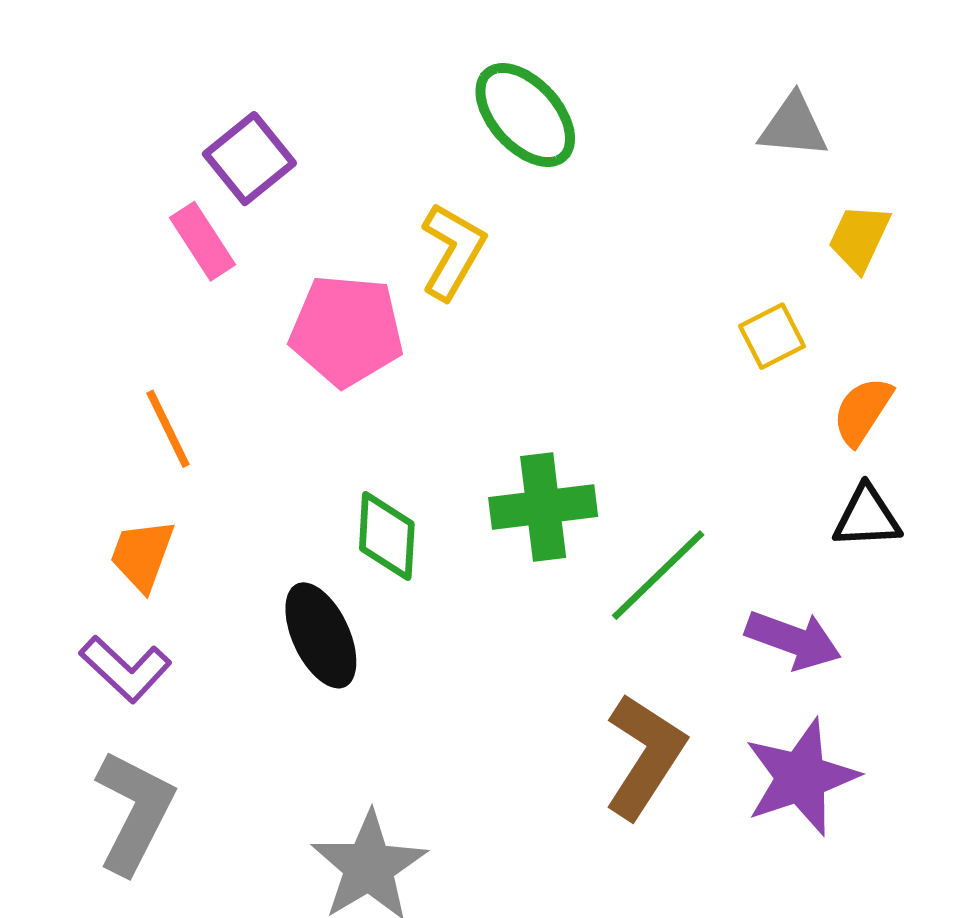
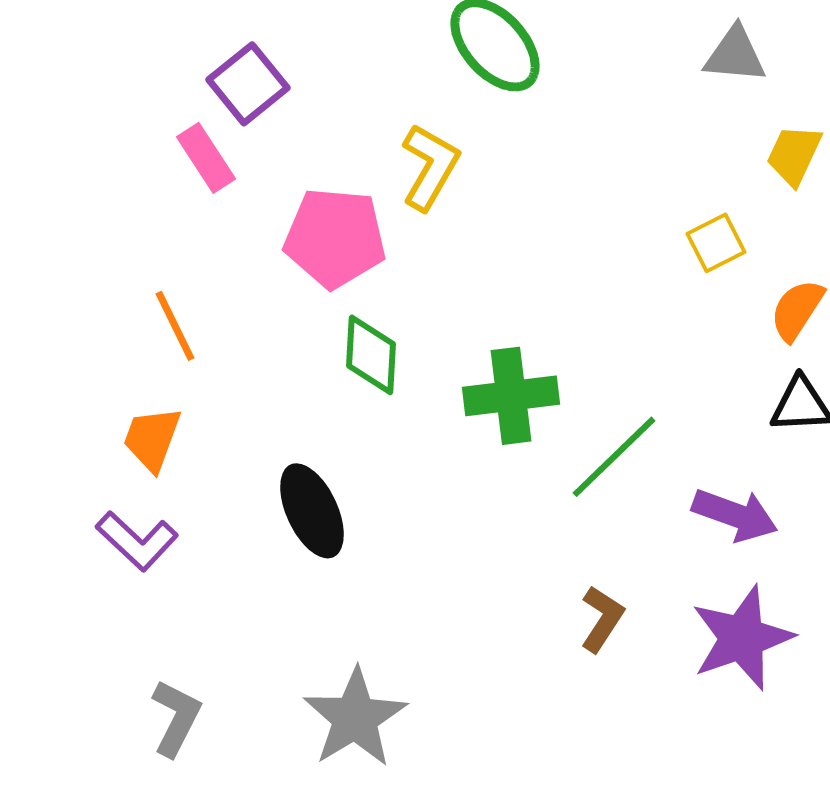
green diamond: (387, 536) -> (371, 355), moved
brown L-shape: (645, 756) -> (602, 619), size x0.6
gray L-shape: (134, 812) -> (176, 718), moved, size x0.7

